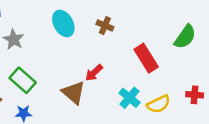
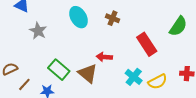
red arrow: (94, 73) -> (104, 57), turned 49
green rectangle: (23, 80) -> (59, 70), moved

